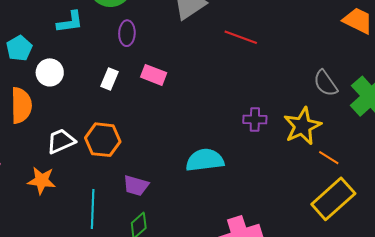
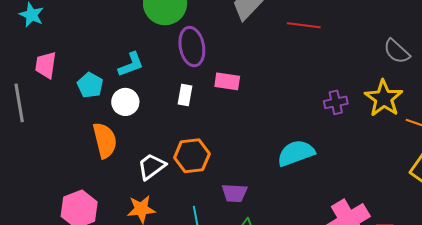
cyan L-shape: (70, 22) -> (131, 64), moved
purple ellipse: (127, 33) -> (192, 47), size x1.5

